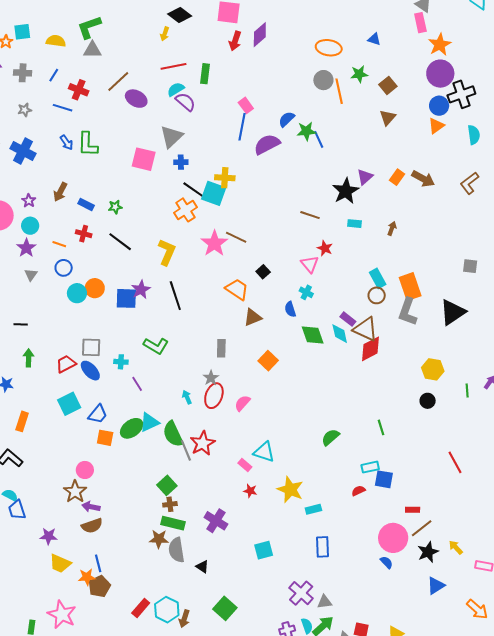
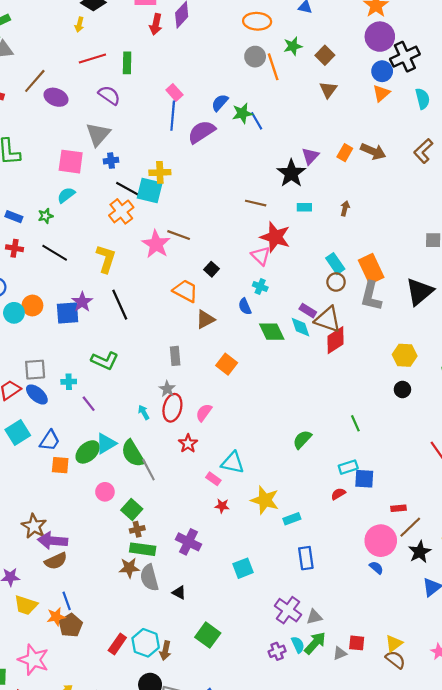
cyan semicircle: (176, 89) -> (66, 195), moved
red star: (325, 248) -> (275, 237), size x1.8
red star: (203, 443) -> (188, 444), moved, size x0.7
pink circle: (85, 470) -> (105, 492), moved
purple arrow: (91, 507) -> (53, 541), size x1.5

